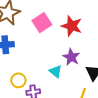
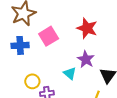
pink square: (42, 23) -> (49, 36), moved

